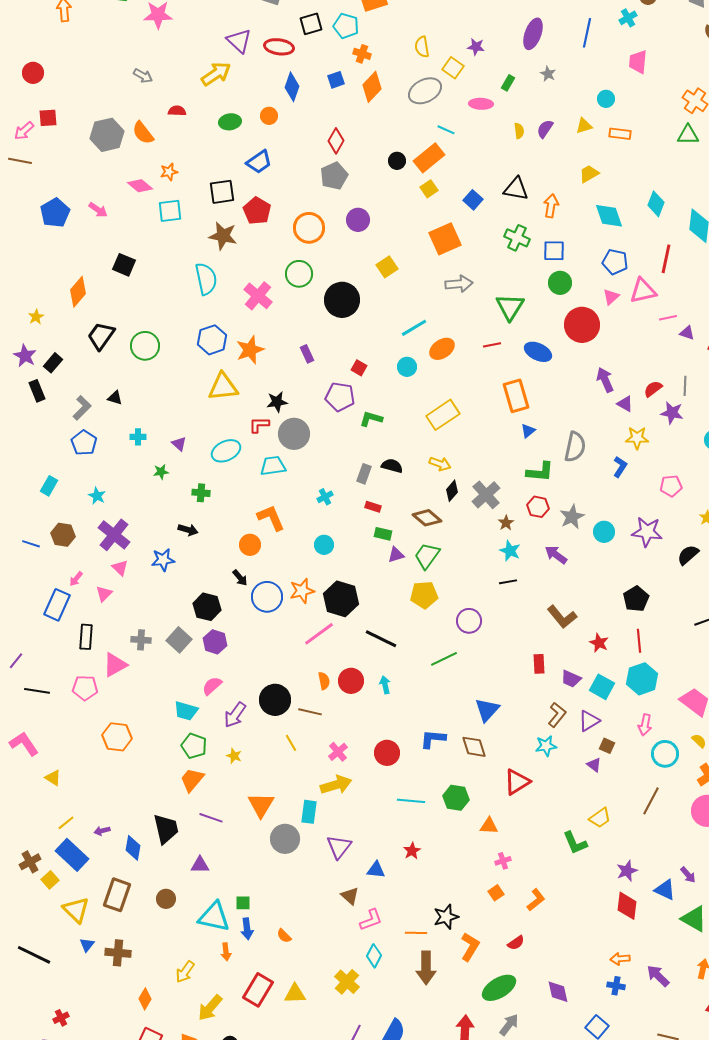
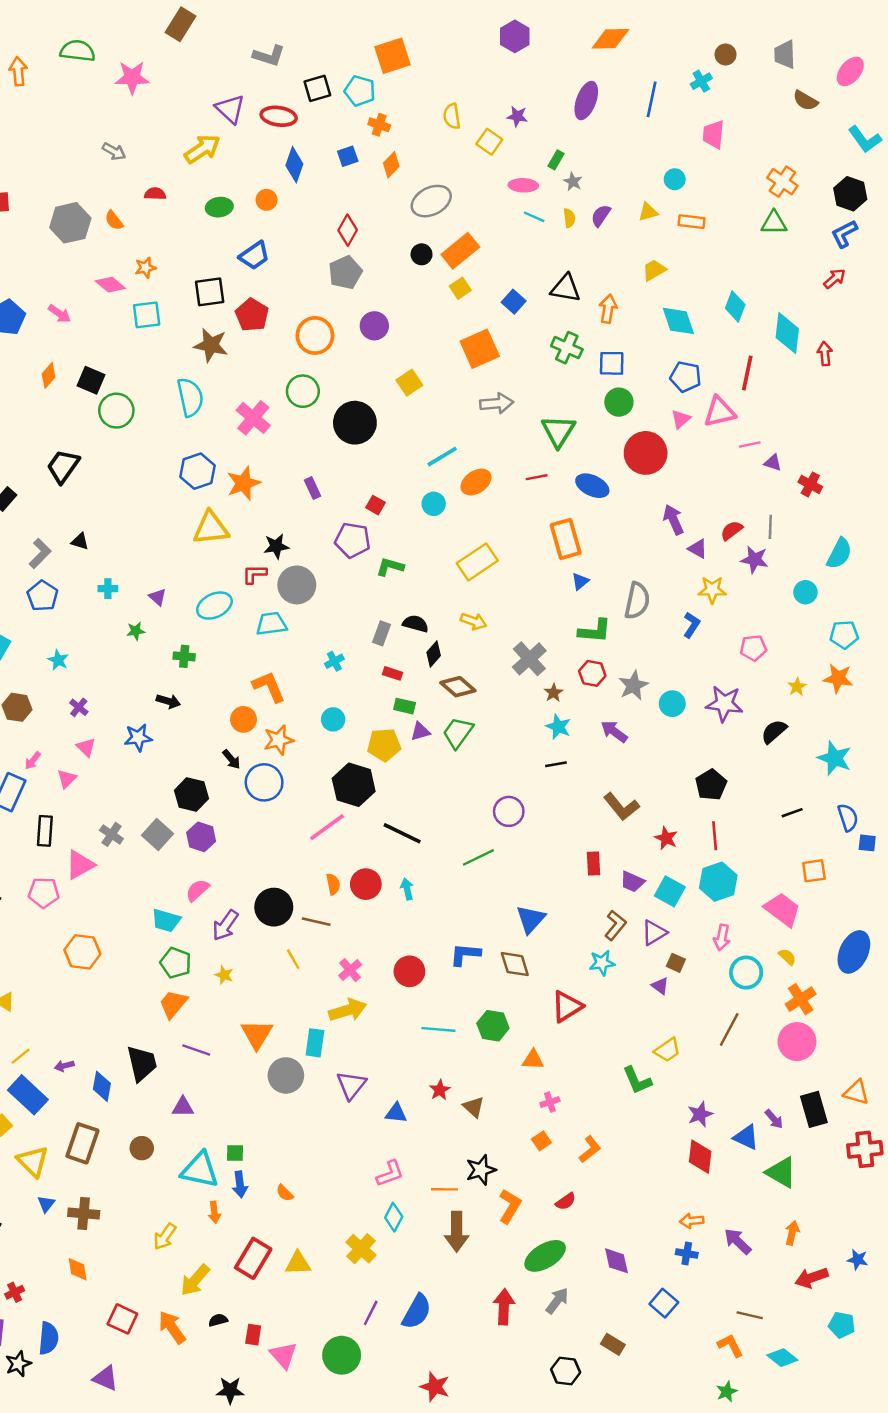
gray star: (548, 74) -> (573, 182), moved
orange diamond: (372, 87) -> (391, 165), size x0.7
gray ellipse: (425, 91) -> (431, 201), moved
cyan line: (446, 130) -> (534, 217), moved
orange semicircle: (143, 133) -> (114, 220), size x0.7
orange diamond: (78, 292) -> (49, 375), moved, size x0.7
green circle: (145, 346) -> (116, 411), moved
black diamond: (452, 491) -> (434, 654), moved
purple cross: (114, 535) -> (79, 707), size x0.5
orange star: (302, 591) -> (279, 740), moved
yellow pentagon: (424, 595) -> (384, 745), moved
gray cross: (141, 640) -> (111, 834), turned 30
brown triangle: (350, 896) -> (474, 1107), moved
orange diamond: (145, 999) -> (78, 1269), moved, turned -40

